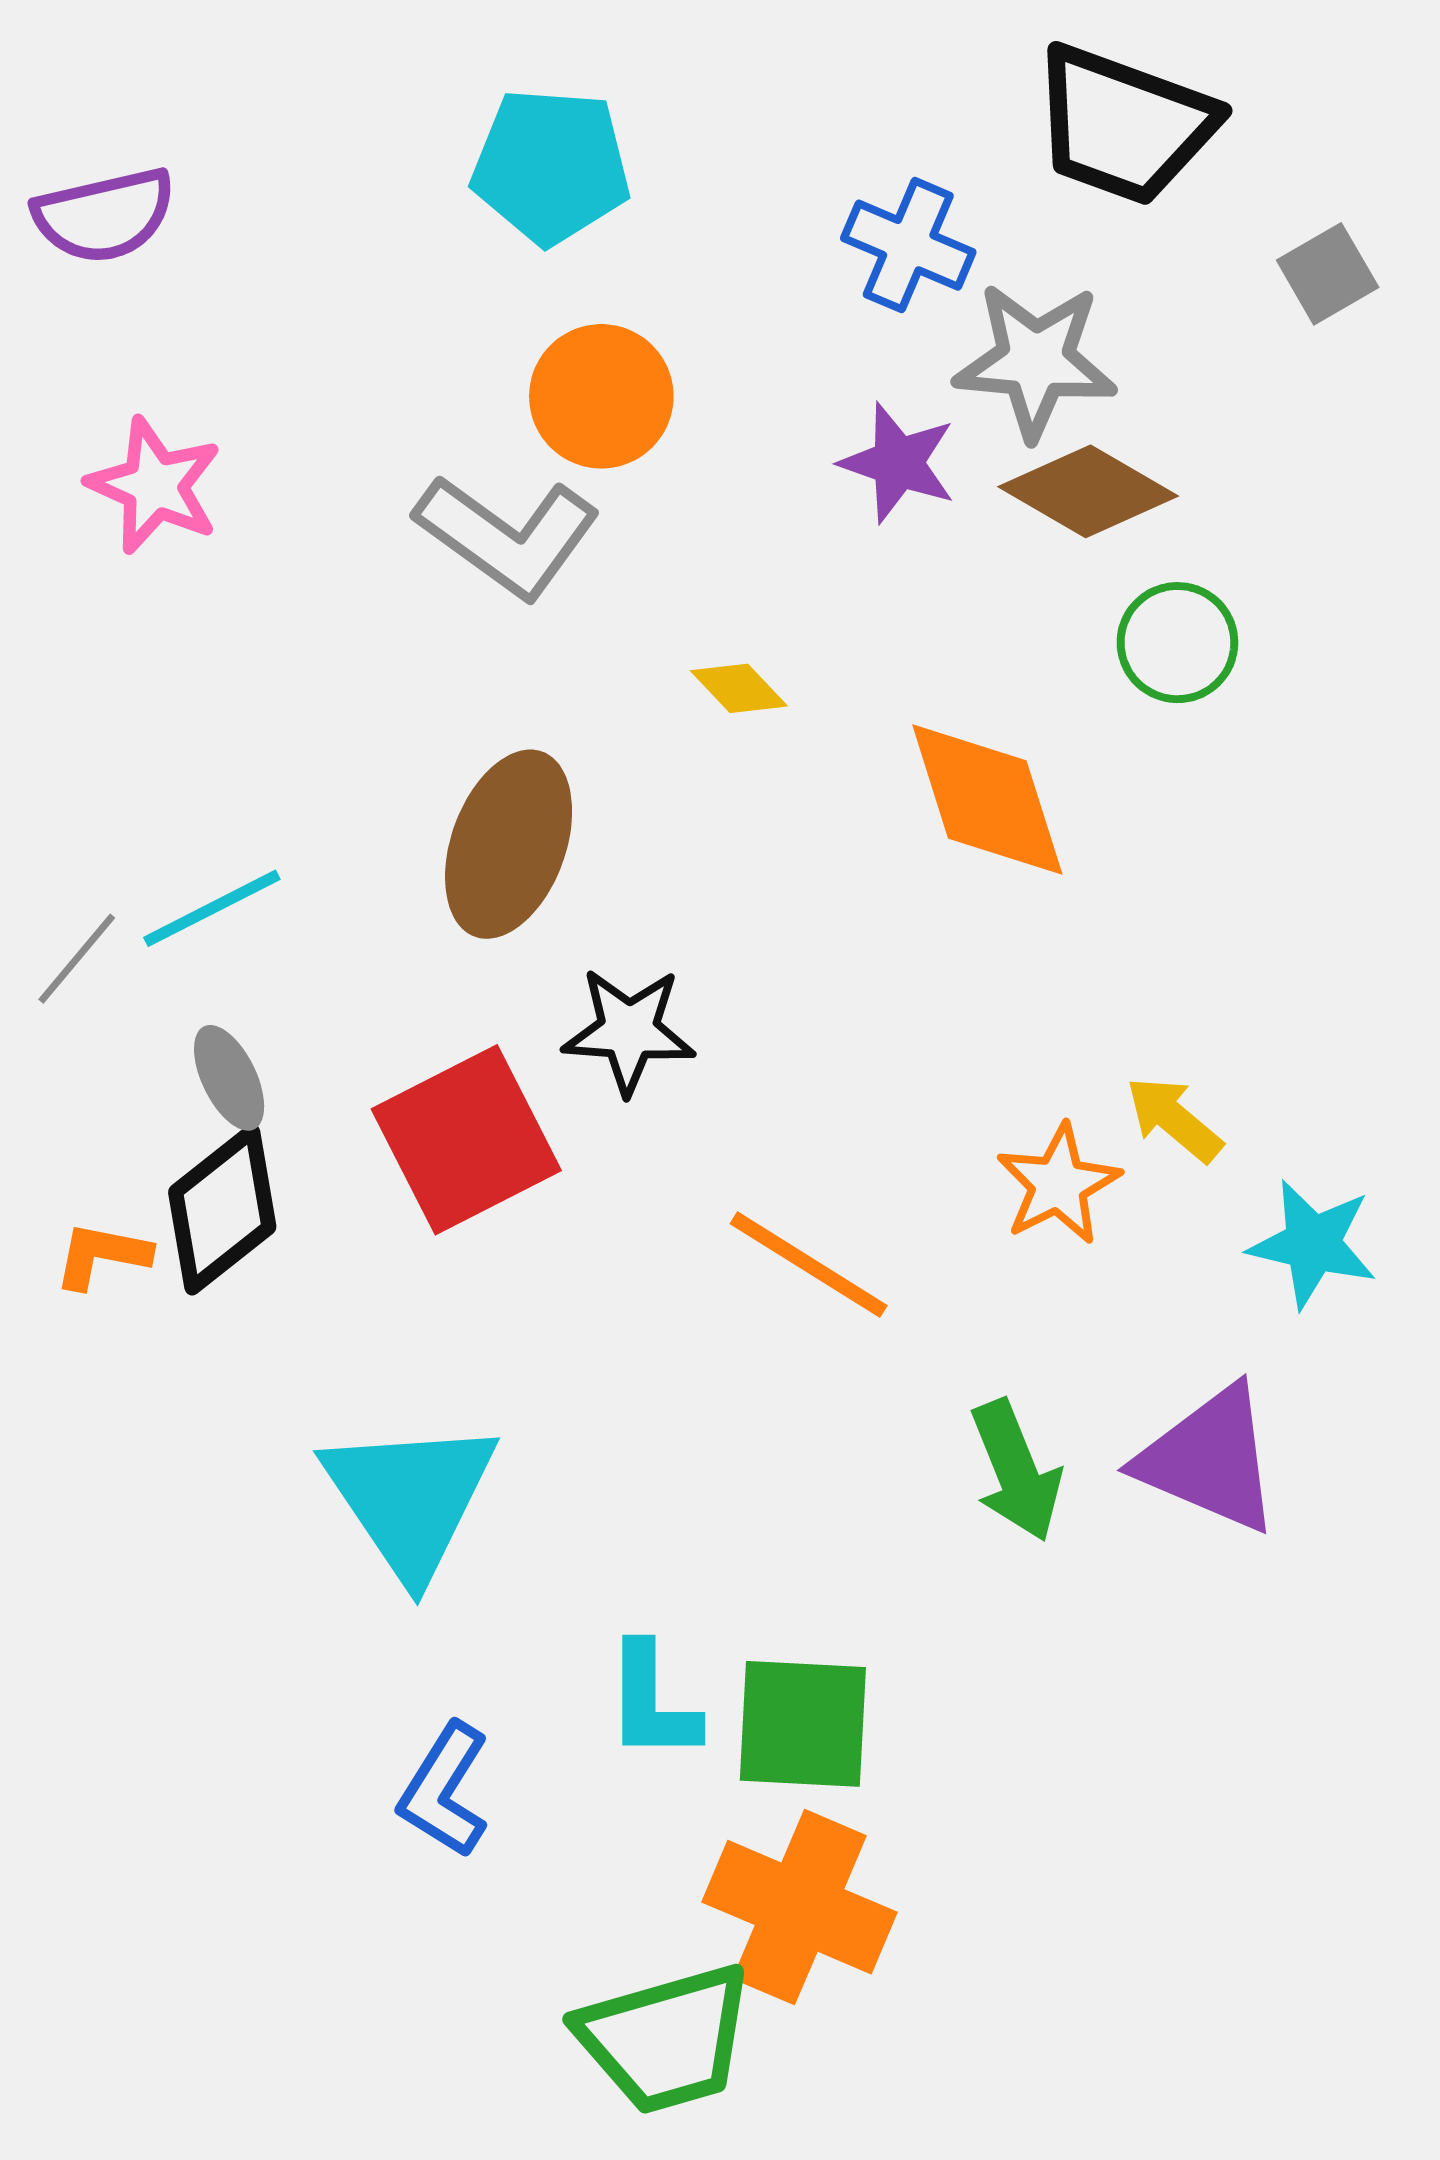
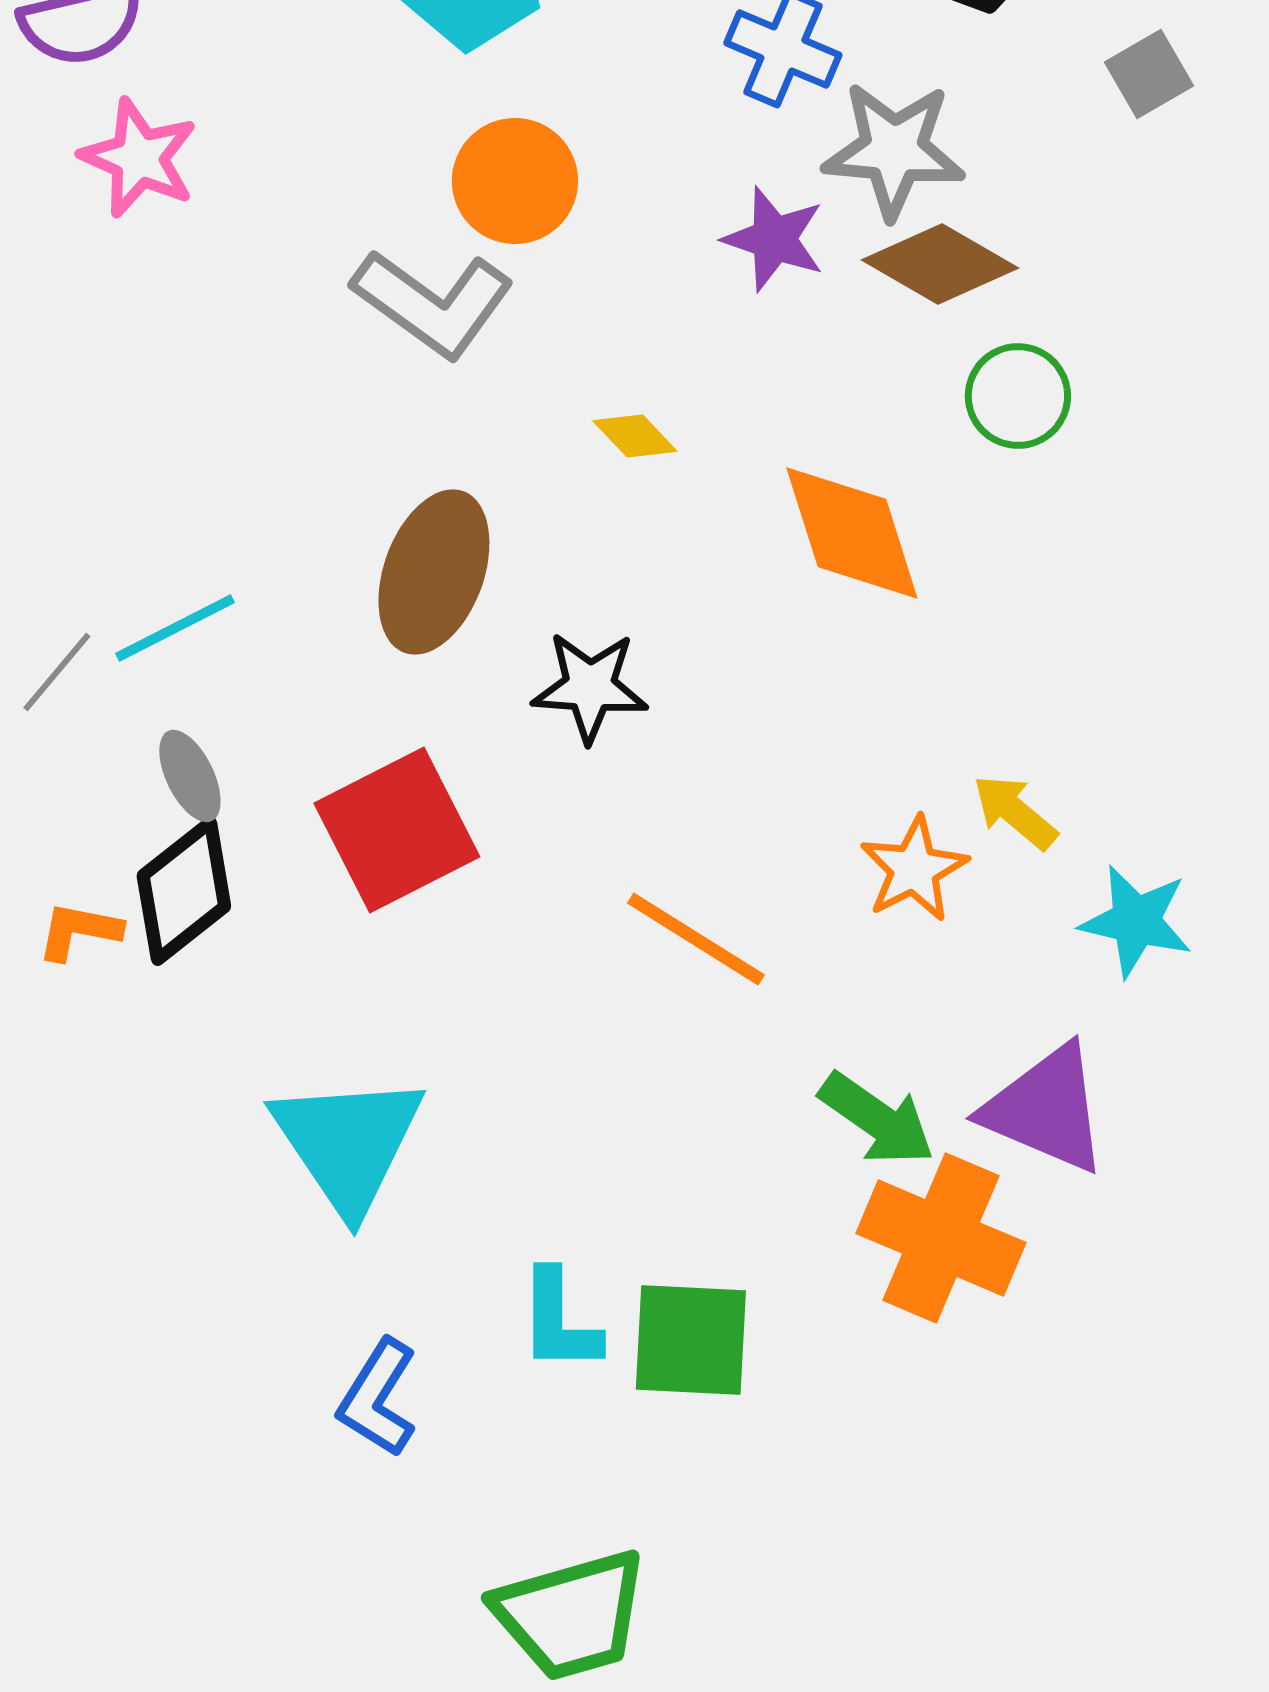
pink star: (155, 486) -> (139, 158), moved
black star: (629, 1031) -> (590, 687), moved
green arrow: (1016, 1471) -> (877, 1119), turned -33
orange cross: (799, 1907) -> (941, 1238), moved

